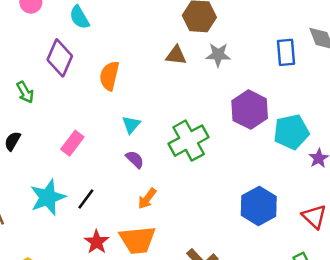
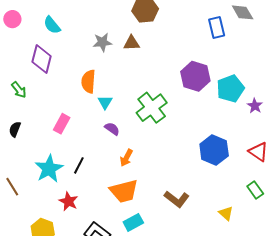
gray star: (218, 55) -> (102, 42), moved
orange semicircle: (109, 76) -> (88, 81), moved
red star: (97, 242) -> (69, 201), moved

